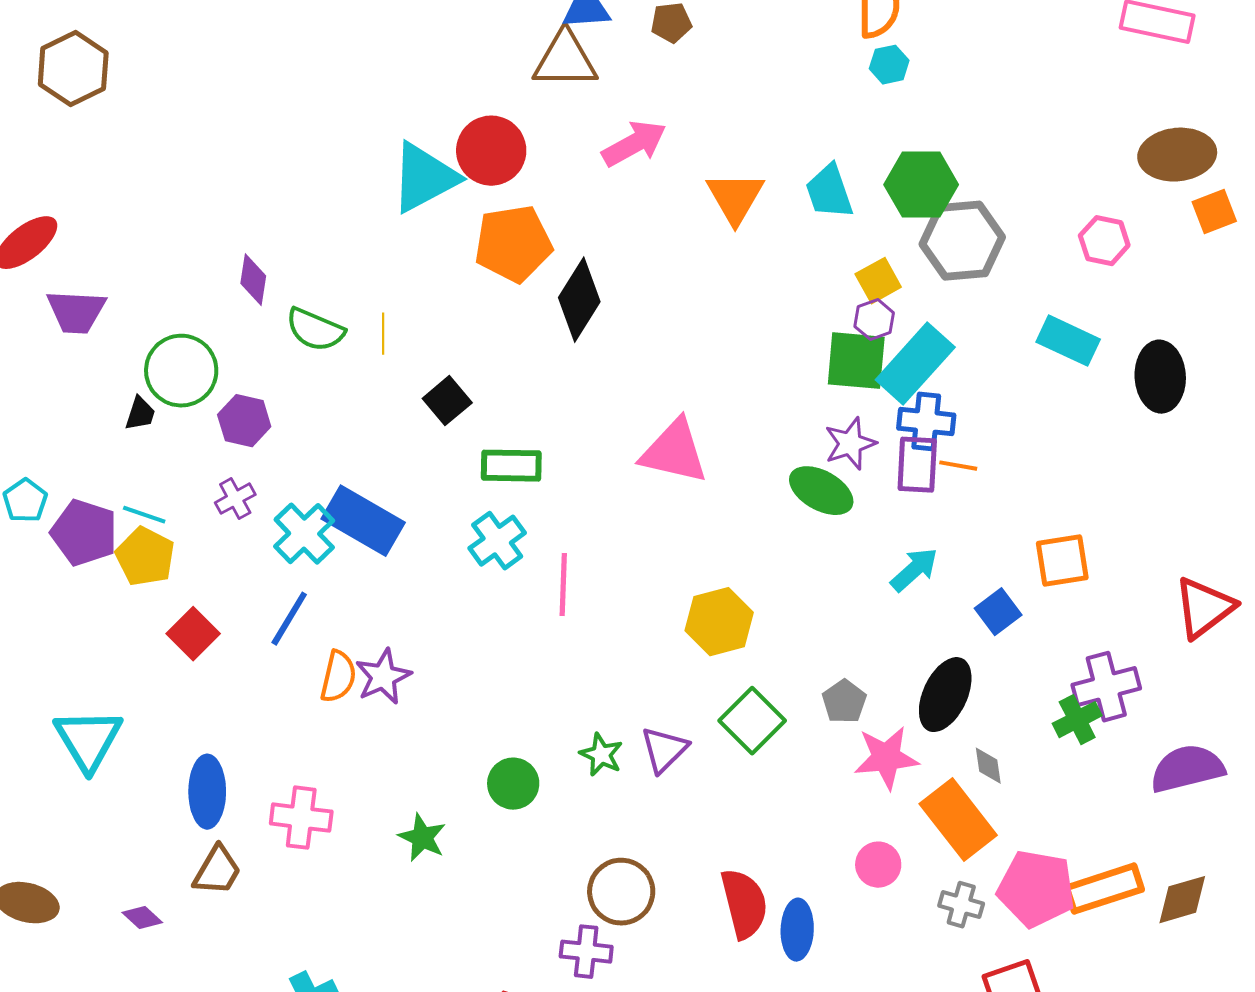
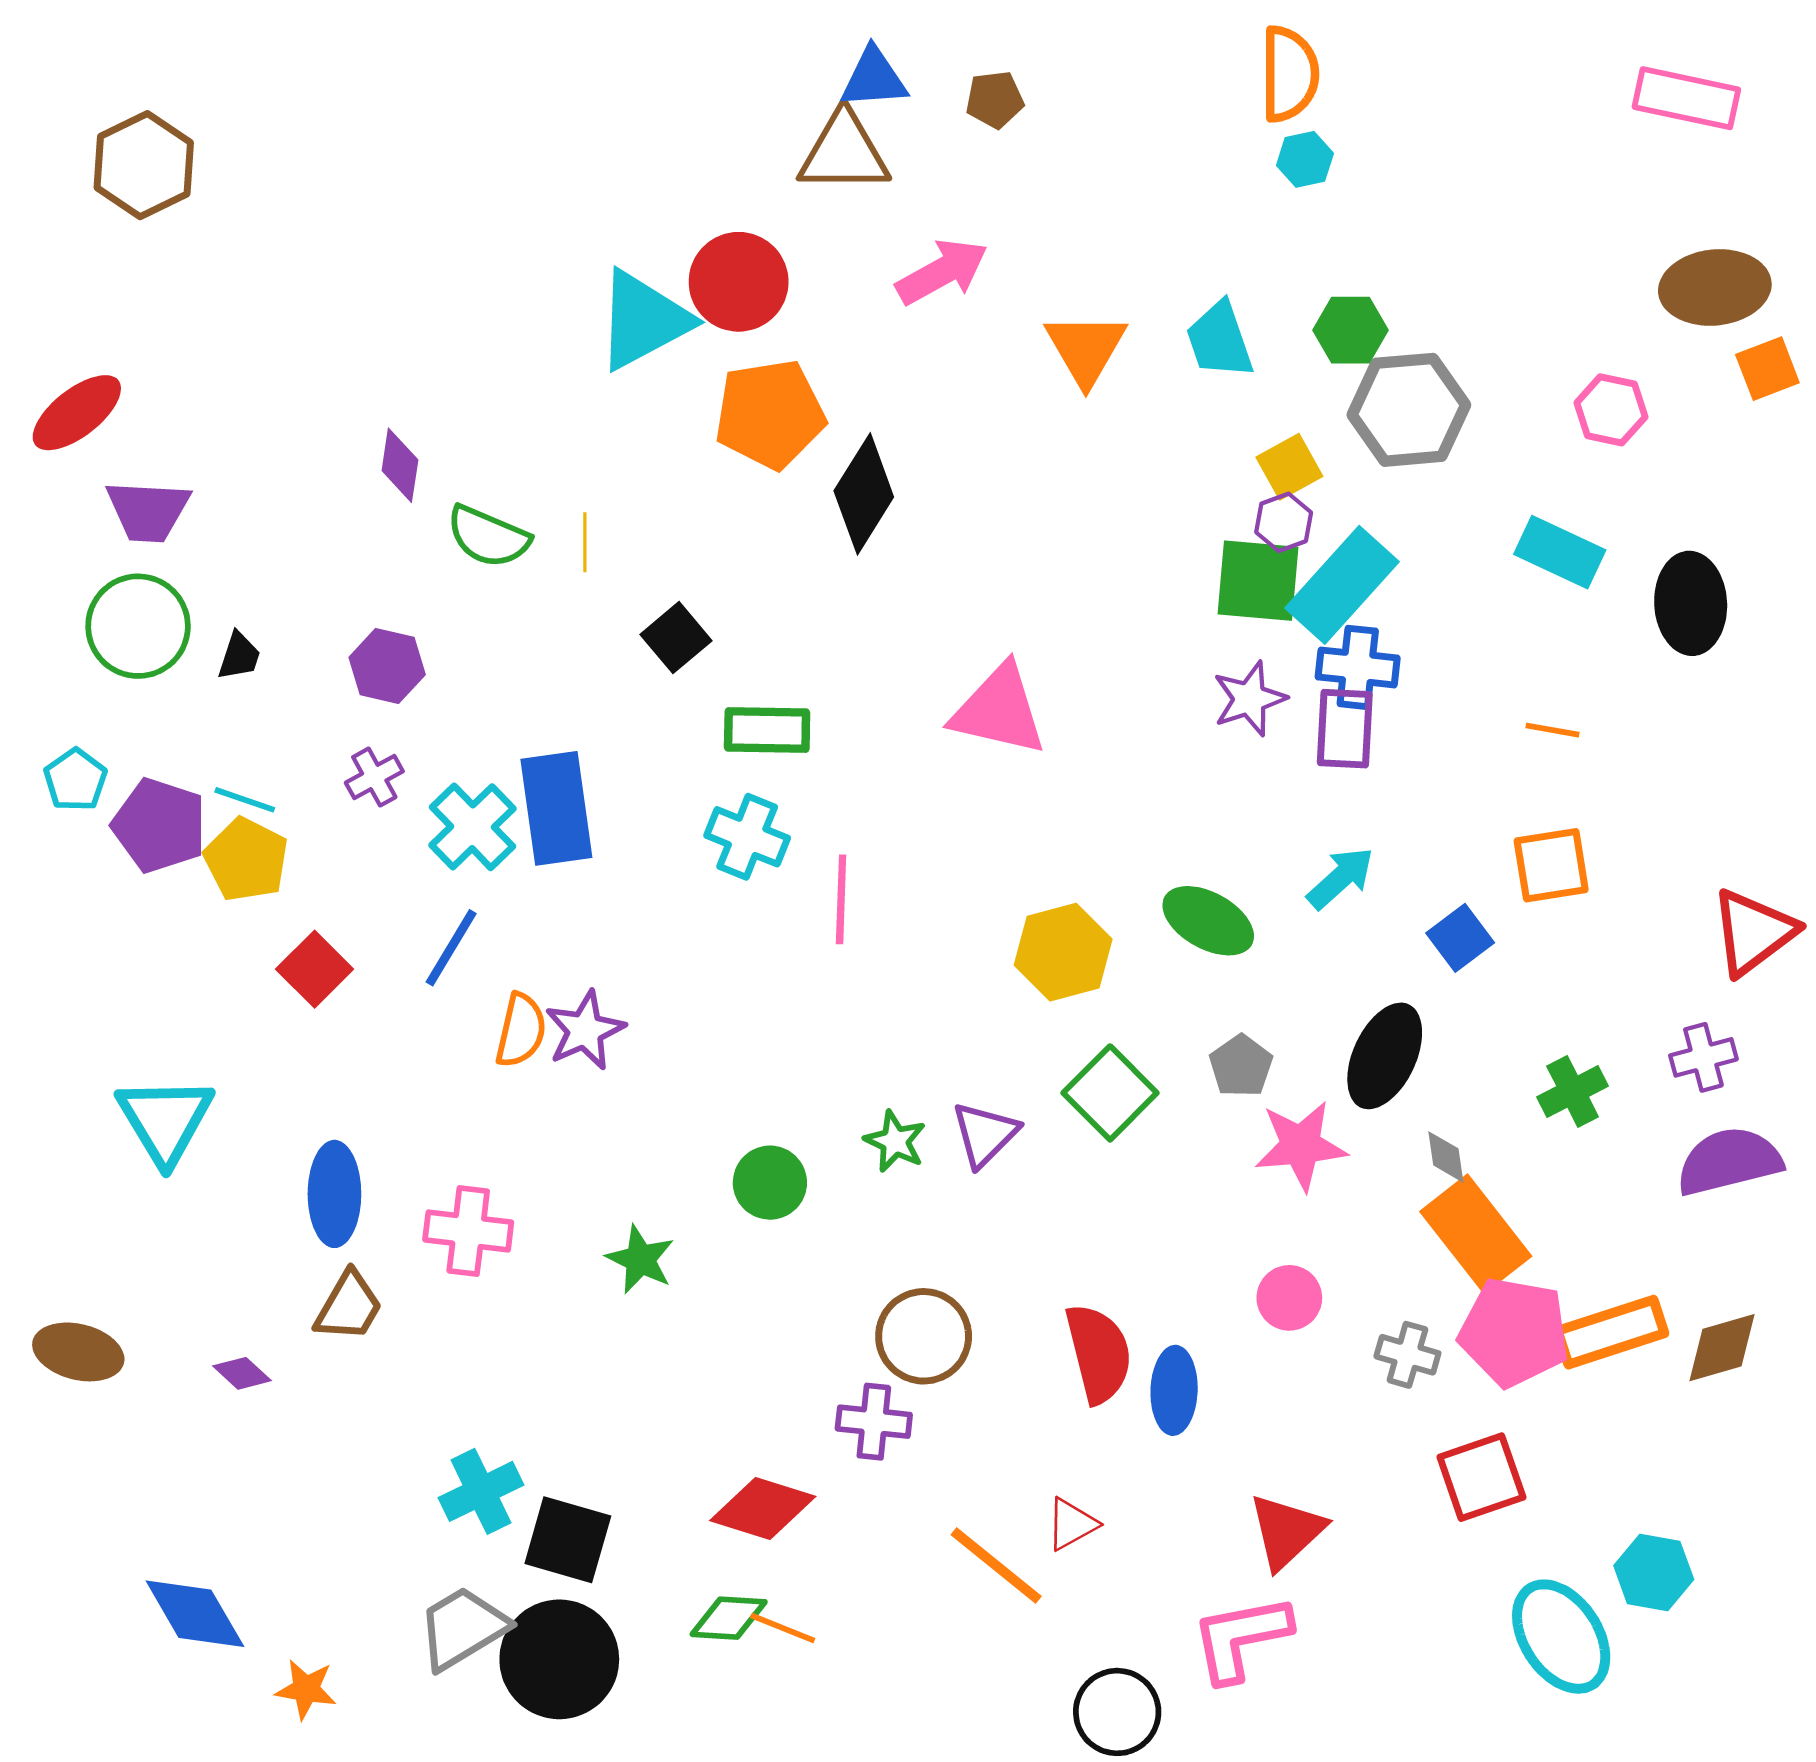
green hexagon: (921, 185) -> (1351, 330), size x0.7
green circle: (181, 371) -> (138, 626), moved
orange line: (958, 466) -> (1553, 730), moved
green ellipse: (821, 491) -> (1208, 921), moved
blue rectangle: (363, 521) -> (556, 808), turned 52
cyan cross: (497, 541) -> (747, 837), turned -32
purple cross: (1106, 687) -> (1703, 1057), moved, size x0.7
orange rectangle: (958, 820) -> (1476, 1234), moved

